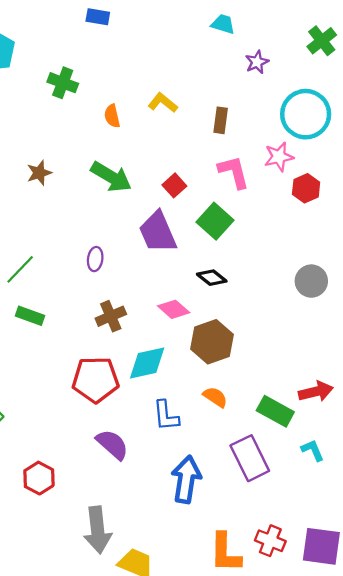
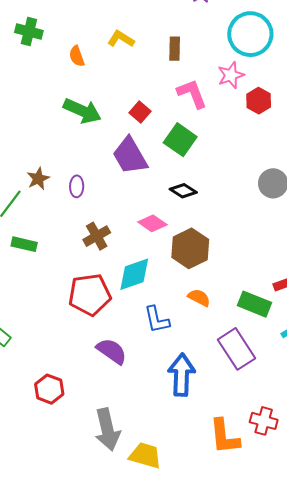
brown star: (39, 173) -> (38, 179), moved

